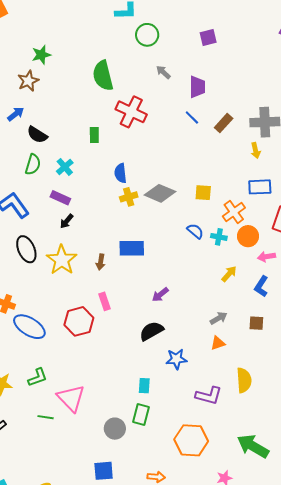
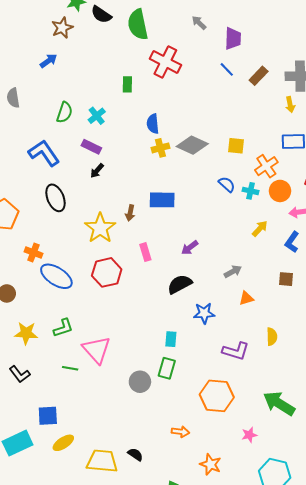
black semicircle: (37, 135) -> (101, 15), moved
yellow star: (62, 260) -> (100, 228), moved
pink rectangle: (105, 301) -> (145, 252), moved
gray arrow: (219, 318) -> (233, 271), moved
yellow semicircle: (244, 380) -> (272, 337), size x0.7
blue square: (104, 471) -> (48, 416), moved

